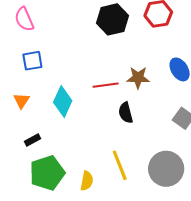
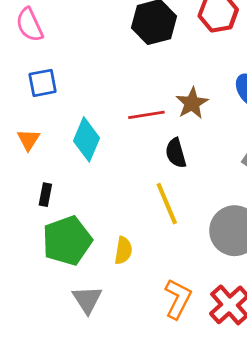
brown star: (138, 78) -> (192, 103), turned -30
black rectangle: (33, 140) -> (45, 195), turned -49
yellow line: (120, 165) -> (167, 204), moved

